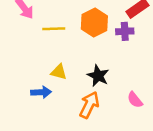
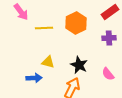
purple cross: (125, 31) -> (109, 38), moved
pink semicircle: (135, 100) -> (108, 74), moved

